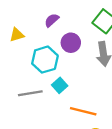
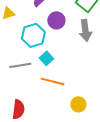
orange line: (83, 111) -> (52, 81), moved

